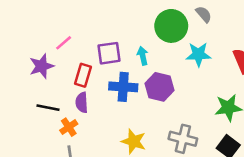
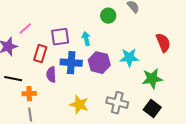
green circle: (171, 26) -> (108, 16), size x0.6
cyan star: (198, 54) -> (129, 58), moved
purple semicircle: (82, 102) -> (51, 75), moved
orange cross: (69, 127) -> (29, 94), turned 32

